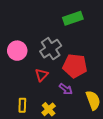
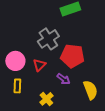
pink circle: (17, 51) -> (15, 61), moved
yellow rectangle: (22, 105) -> (17, 86), moved

